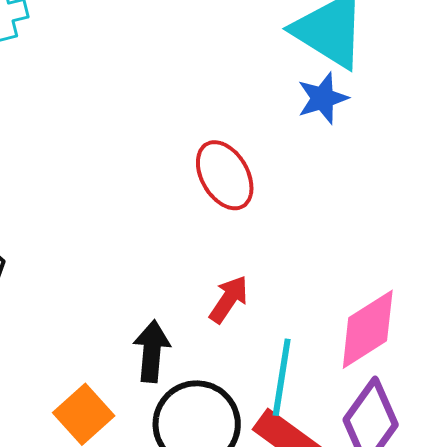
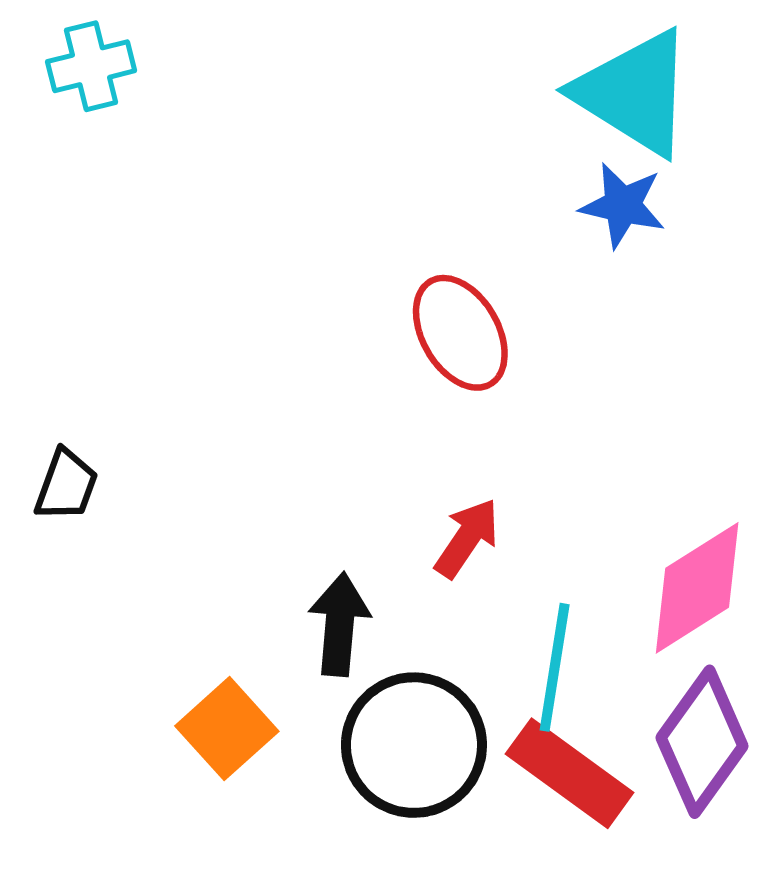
blue star: (323, 98) -> (623, 205), turned 30

